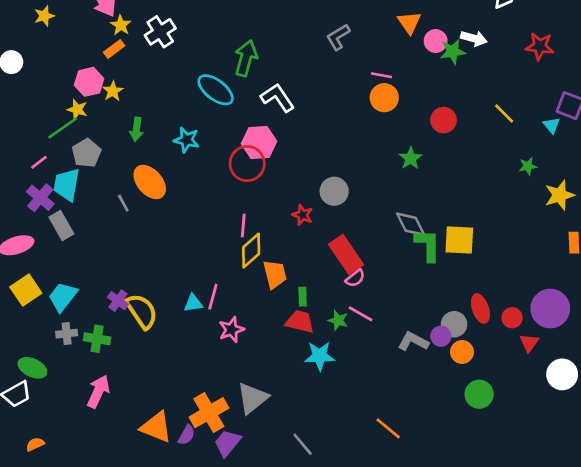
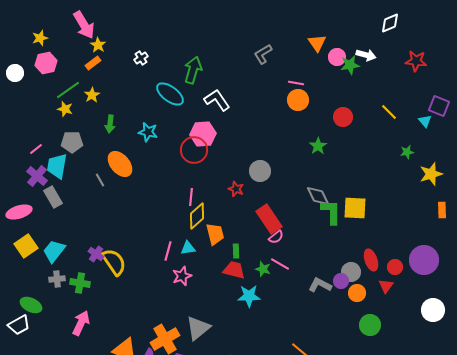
white cross: (160, 32) -> (141, 58), moved, size x0.6
pink hexagon: (89, 82) -> (46, 63), moved
green line: (63, 128) -> (68, 90), moved
gray pentagon: (86, 153) -> (72, 142), turned 30
cyan triangle: (193, 303) -> (188, 248), moved
red triangle: (529, 343) -> (386, 286), moved

